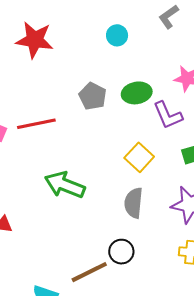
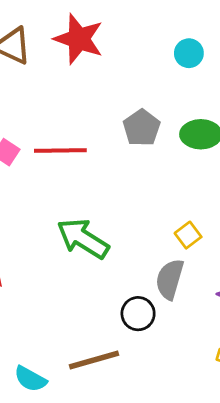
yellow square: (139, 157) -> (188, 235), moved, size x0.7
black circle: (121, 252) -> (138, 314), moved

